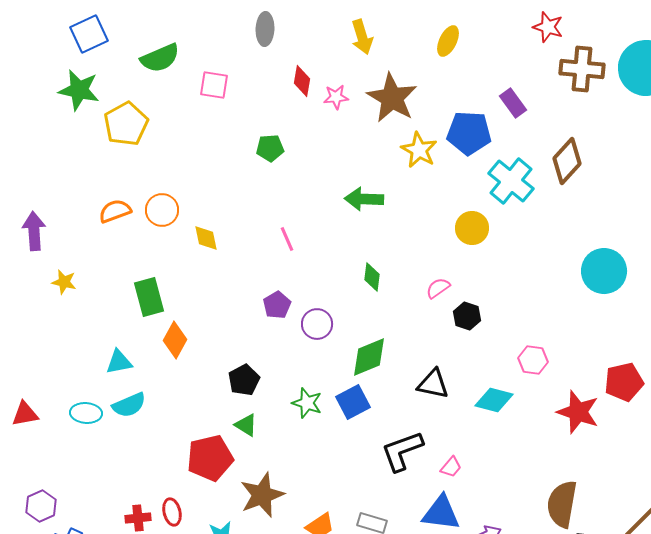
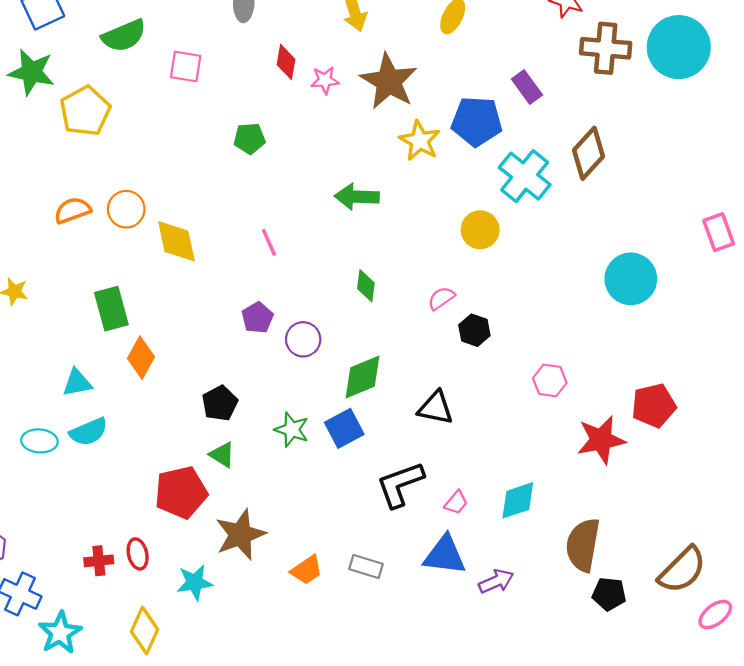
yellow diamond: (206, 238) -> (176, 241), size x1.5
cyan diamond: (494, 400) -> (518, 500), moved, turned -33
red star: (578, 412) -> (601, 440), turned -30

